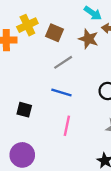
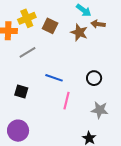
gray line: (63, 62) -> (28, 52), moved
pink line: (67, 126) -> (66, 101), moved

